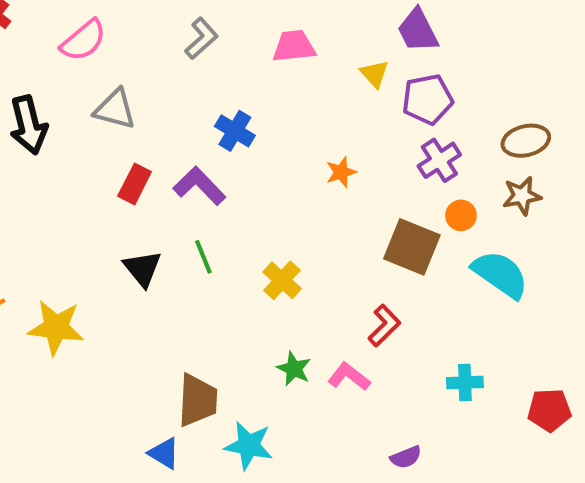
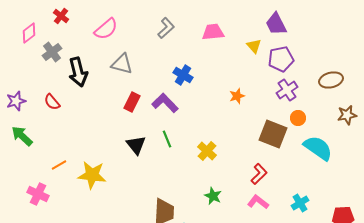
brown star: (522, 196) -> (347, 115), moved
pink L-shape: (349, 377) -> (258, 202), moved
cyan cross: (465, 383) -> (300, 203), turned -30

